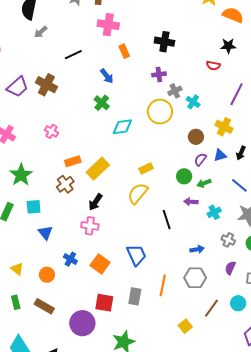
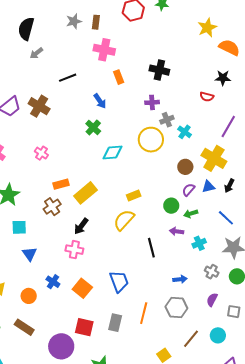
yellow cross: (224, 127) -> (214, 158), size x1.4

